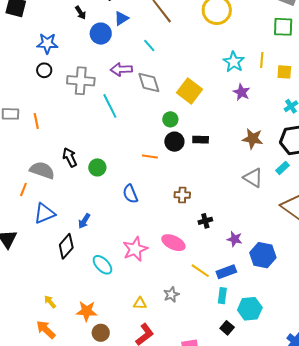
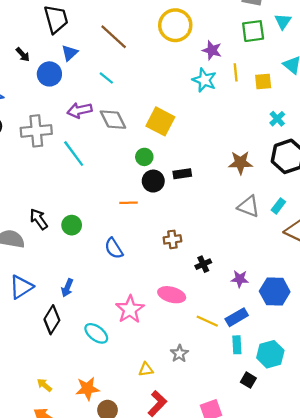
purple star: (241, 92) -> (212, 50), moved
cyan rectangle: (282, 168) -> (278, 206), moved

